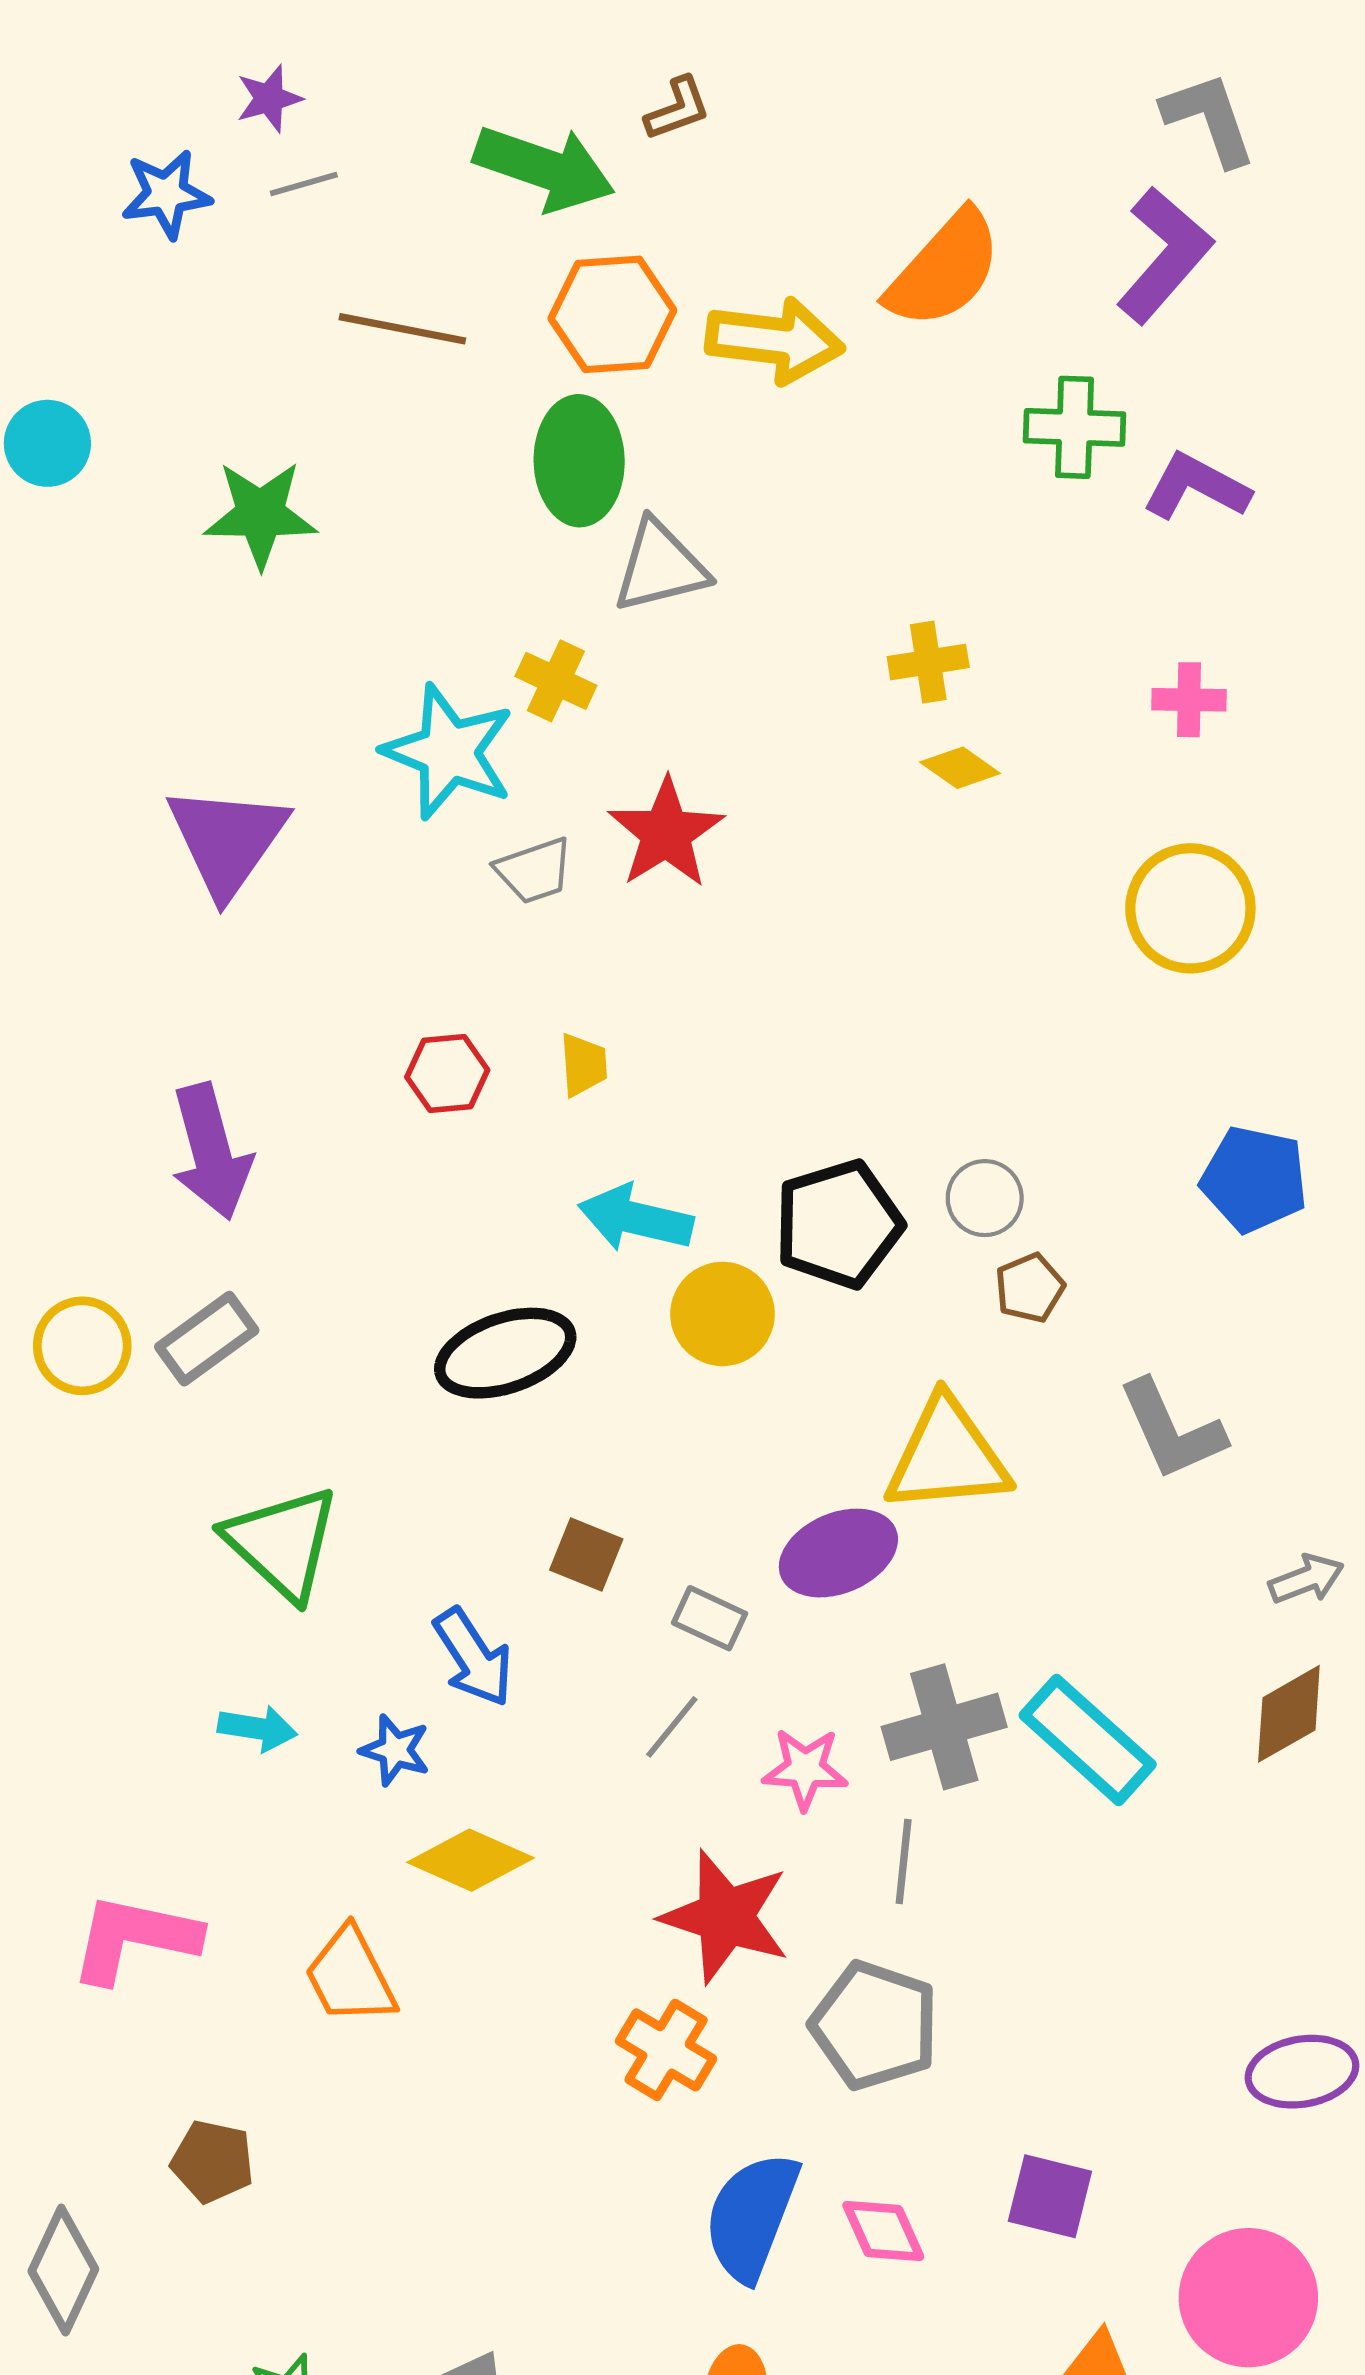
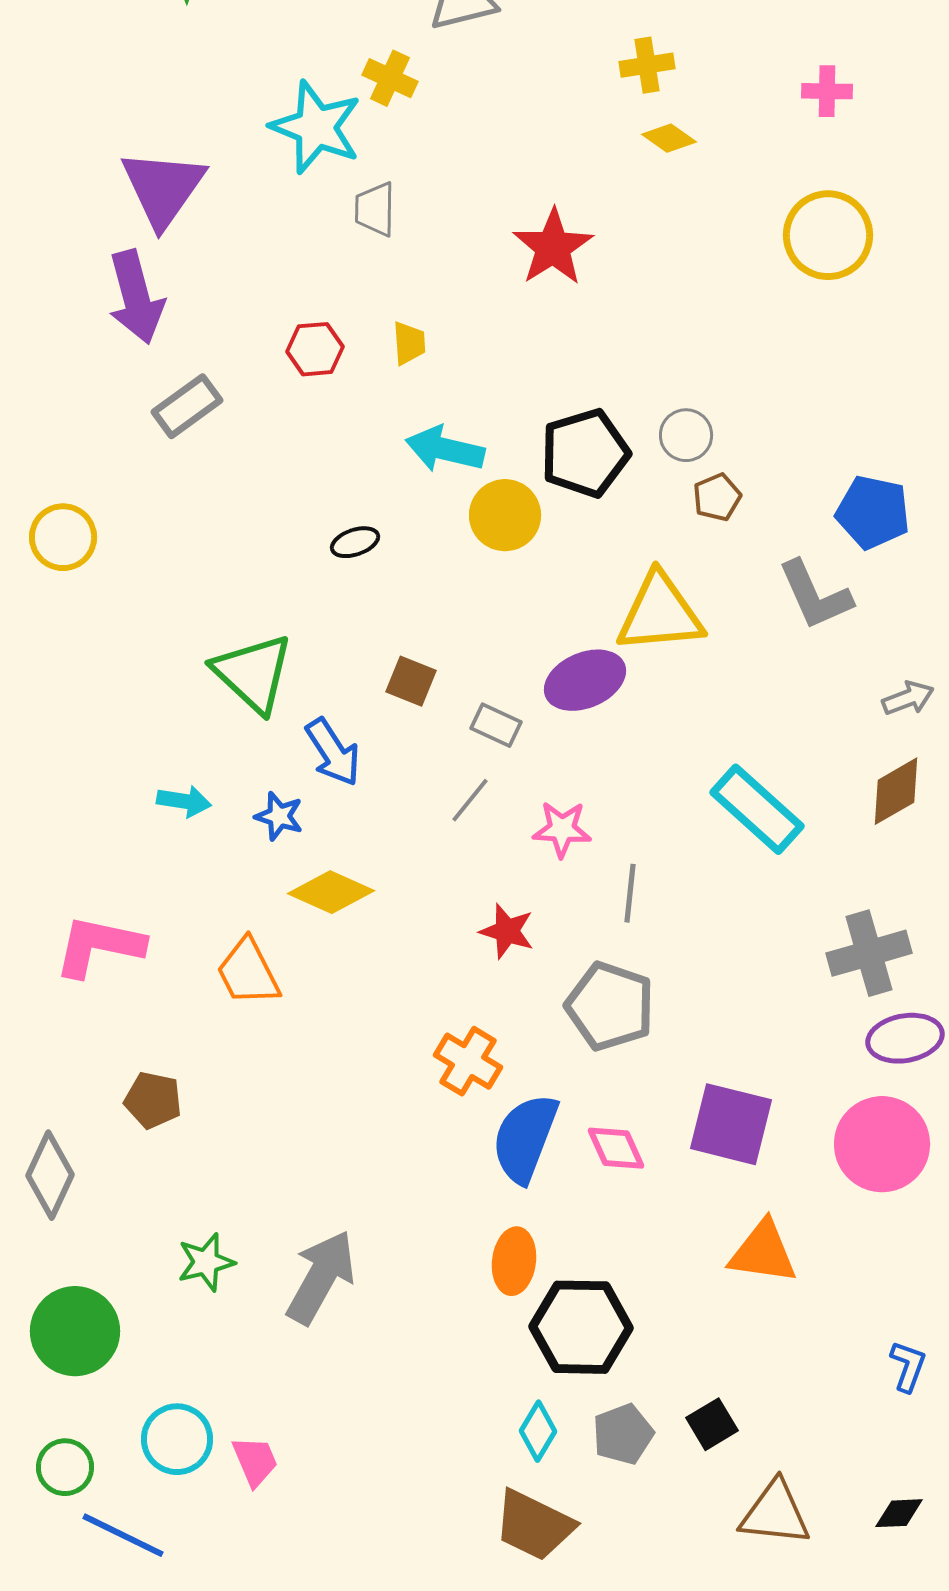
red star: (666, 833) -> (553, 247), moved
gray trapezoid: (534, 871) -> (375, 209), turned 110
purple arrow: (211, 1152) -> (136, 297), moved
blue pentagon: (1254, 1179) -> (873, 512), moved
gray rectangle: (207, 1339) -> (187, 406), moved
black ellipse: (505, 1353) -> (355, 542), size x0.5
green triangle: (282, 1543) -> (253, 673), moved
gray cross: (944, 1727) -> (869, 953), moved
red star: (725, 1917) -> (507, 931), size x0.6
orange cross: (666, 2050) -> (468, 1061), moved
purple square: (1050, 2196) -> (731, 1124), size x1.4
pink circle: (1248, 2298) -> (882, 1144), moved

